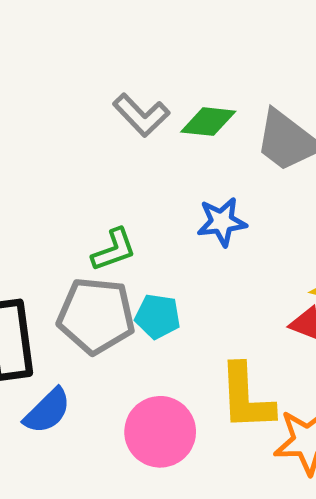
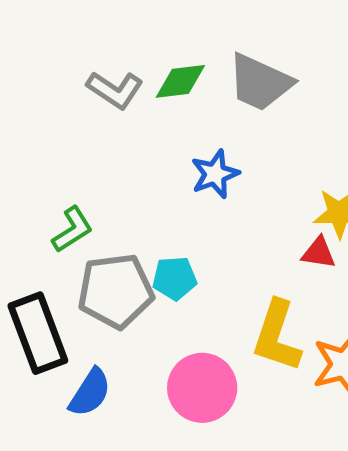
green L-shape: (114, 250) -> (72, 229), moved
yellow L-shape: (246, 397) -> (277, 336), turned 34

